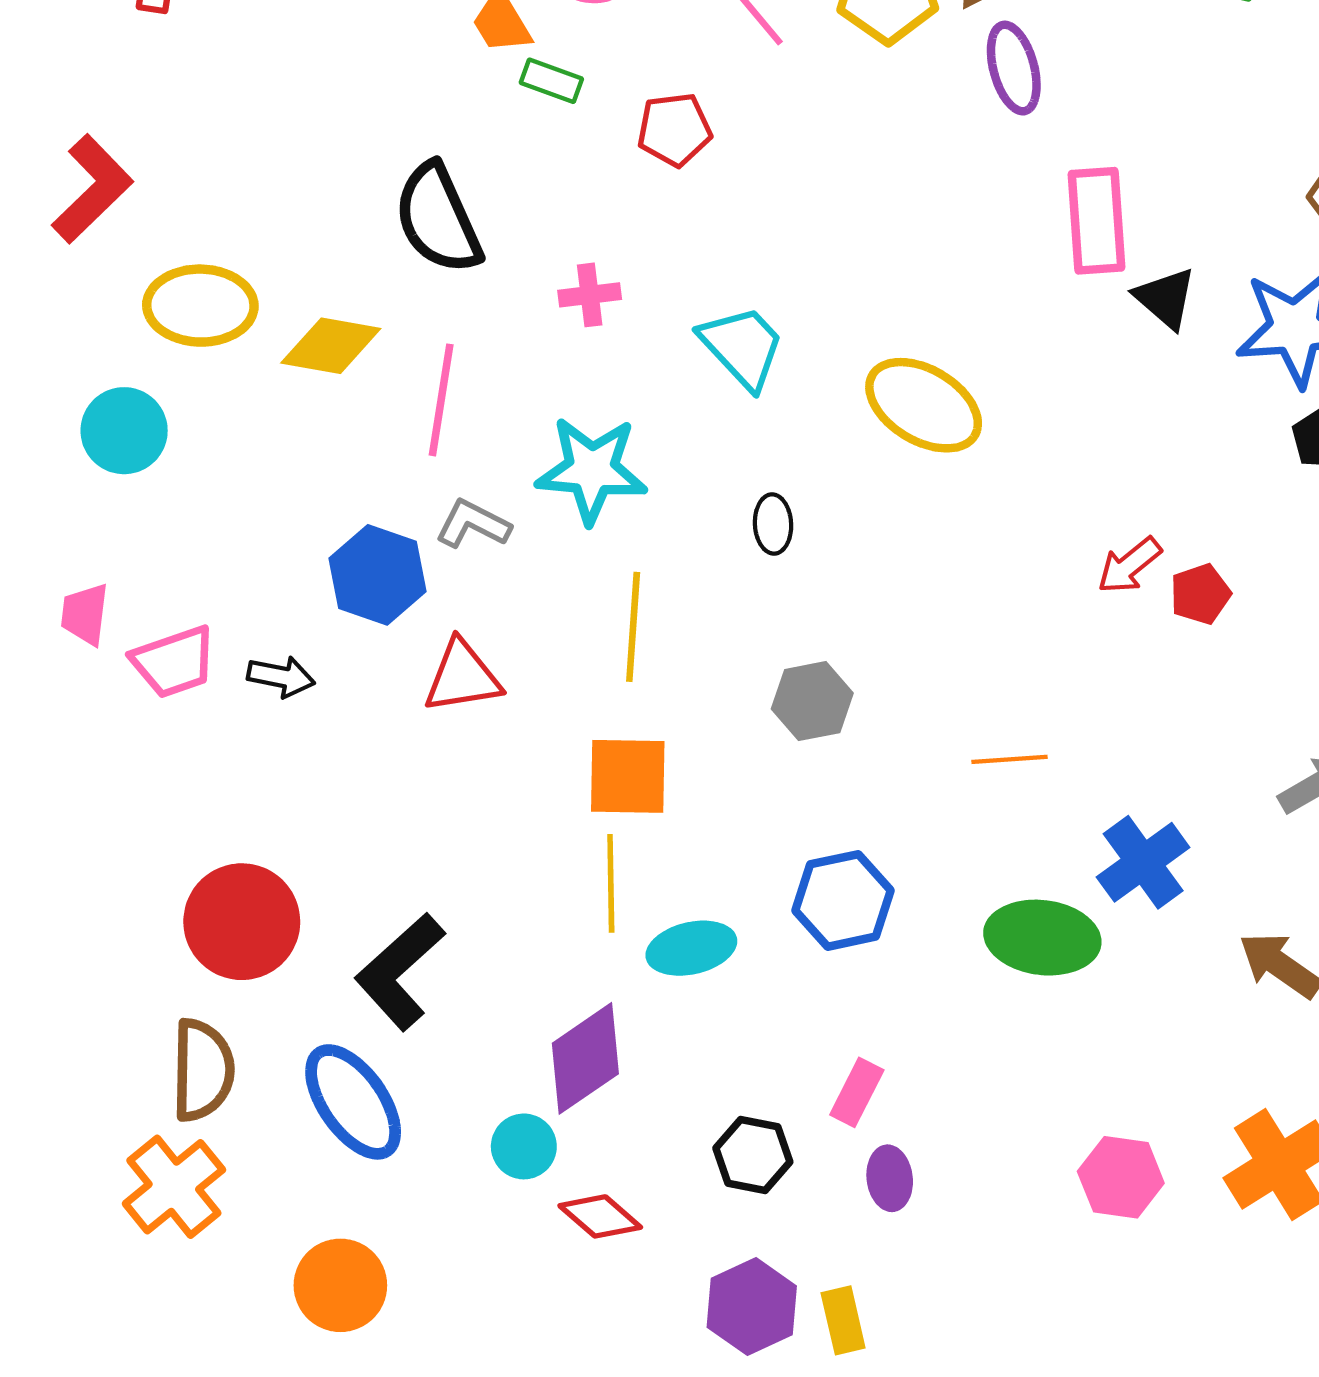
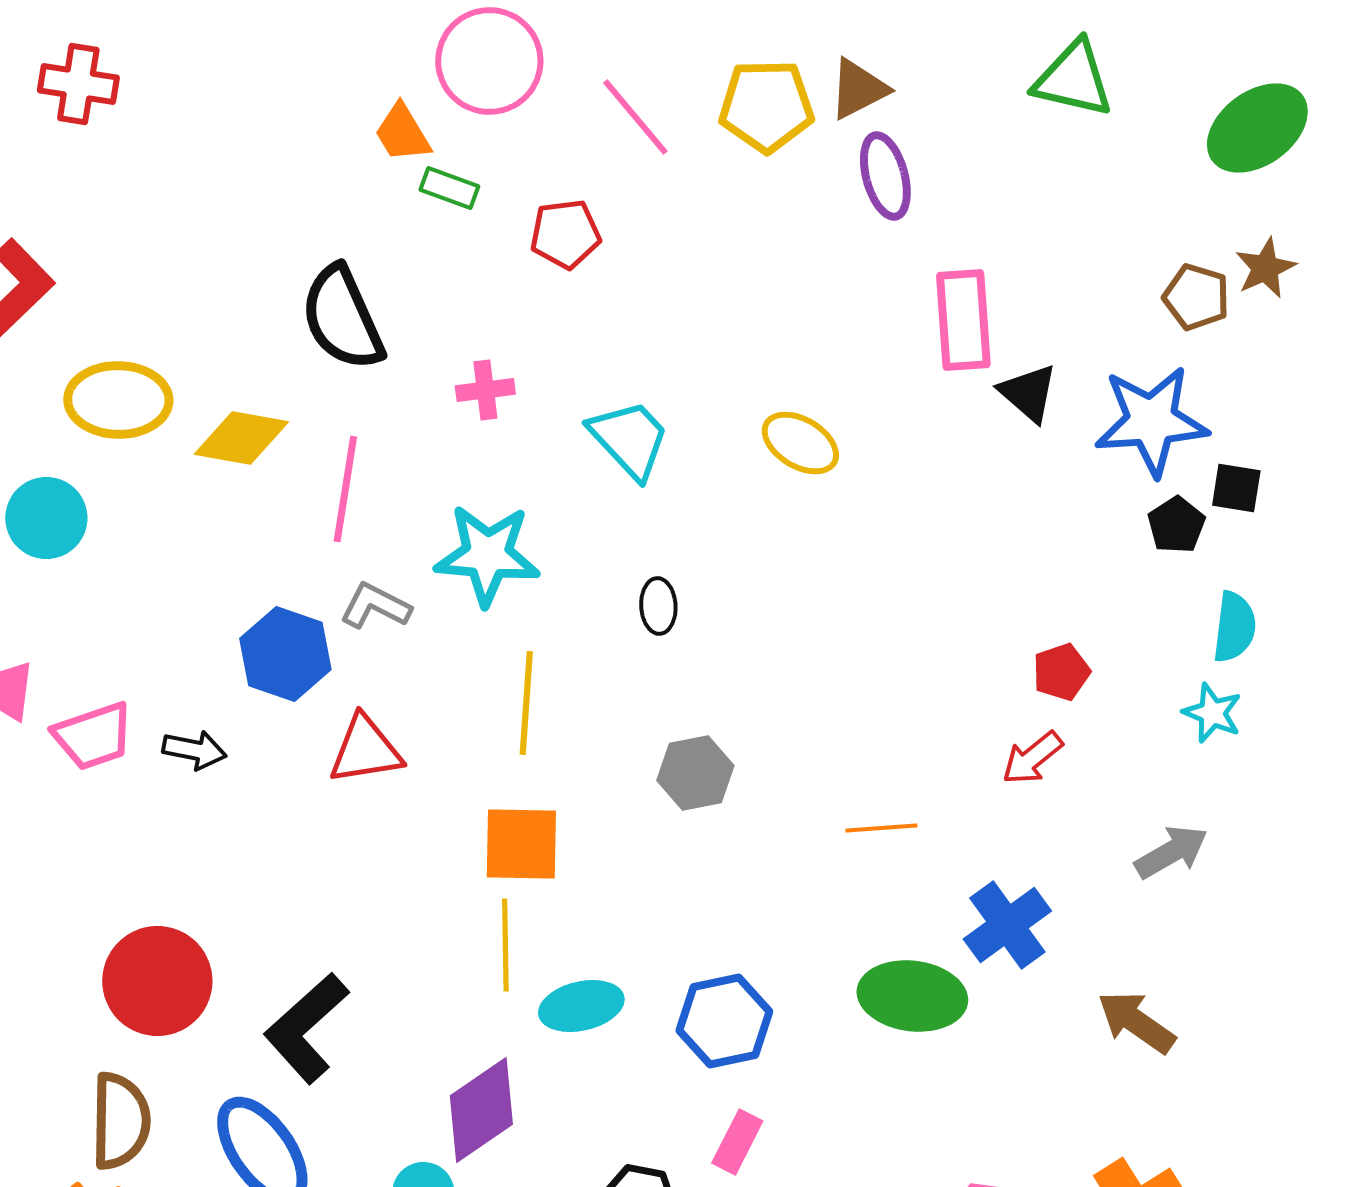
yellow ellipse: (924, 405) -> (800, 443), moved, size x0.7
red arrow: (1129, 565) -> (1032, 758), moved
blue hexagon: (843, 900) -> (724, 1021), moved

